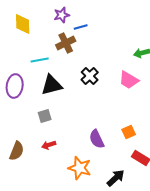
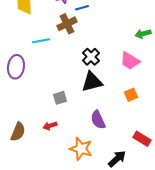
black triangle: (52, 85) -> (92, 82), moved
gray square: (45, 116) -> (60, 98), moved
orange square: (129, 132) -> (131, 95), moved

